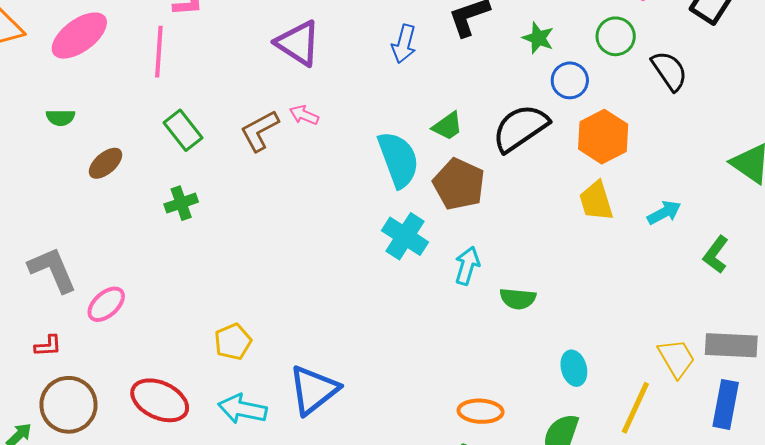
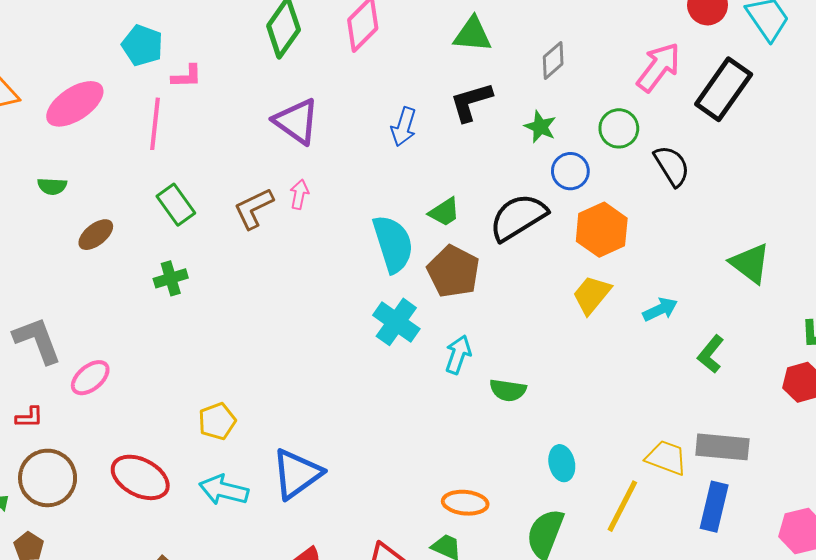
pink arrow: (304, 115) -> (299, 194), turned 76
yellow trapezoid: (596, 201) -> (592, 295), turned 54
yellow trapezoid: (676, 358) -> (666, 458), turned -42

